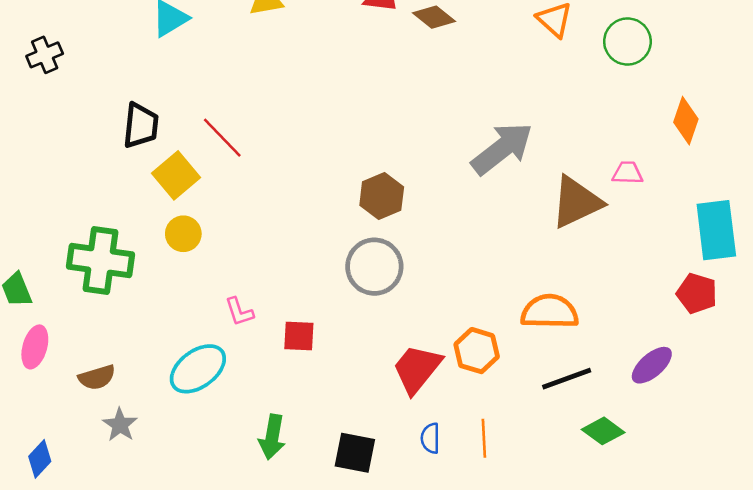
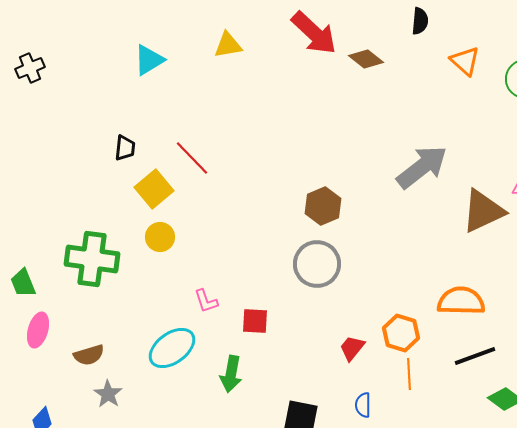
black cross: (45, 55) -> (30, 68), moved
black trapezoid: (141, 125) -> (125, 148), size x0.7
red trapezoid: (417, 369) -> (352, 348), size x0.6
green arrow: (272, 437) -> (231, 374), moved
orange line: (484, 438) -> (409, 374), moved

